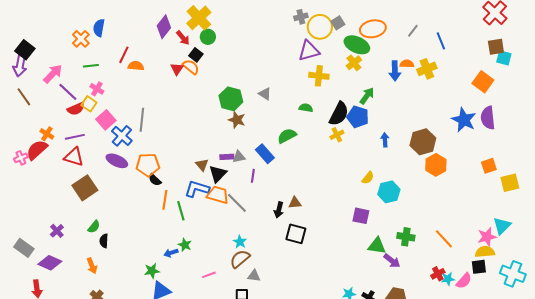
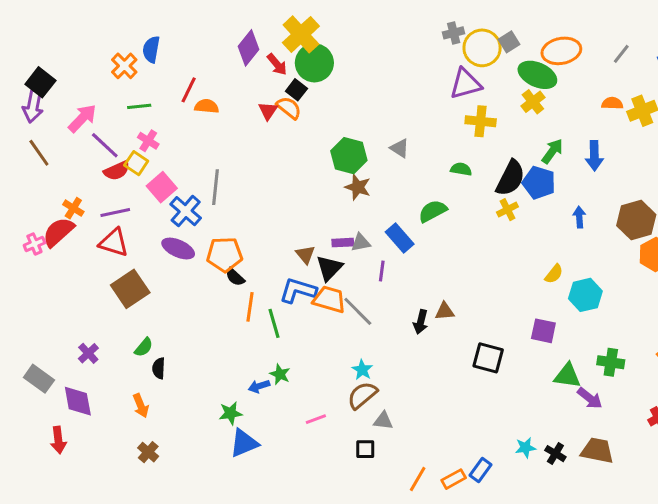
green circle: (208, 37) -> (314, 63), size x1.6
blue arrow: (395, 71) -> (594, 156), moved
black square: (296, 234) -> (488, 358), moved
purple diamond: (50, 263) -> (78, 401), turned 55

